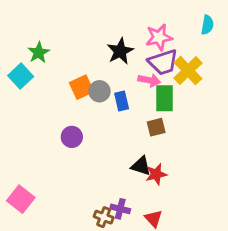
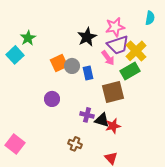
pink arrow: (149, 80) -> (108, 58), turned 42
green rectangle: (164, 98) -> (130, 71), moved, turned 60
brown square: (156, 127) -> (113, 92), size x1.6
purple cross: (120, 209) -> (87, 115), moved
brown cross: (104, 217) -> (75, 144), moved

